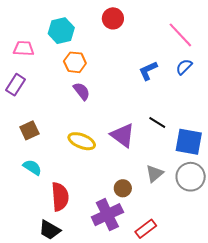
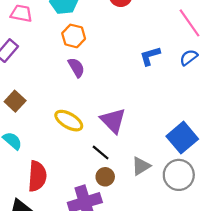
black line: (157, 122) -> (101, 153), moved
brown square: (29, 130) -> (15, 101), turned -30
blue square: (189, 142) -> (182, 138), turned 32

